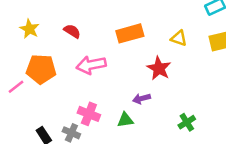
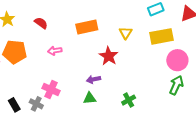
yellow triangle: (179, 38) -> (126, 33), turned 40
pink arrow: (91, 65) -> (55, 51), size x0.6
green triangle: (125, 120) -> (90, 98), moved

